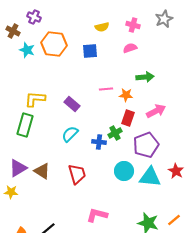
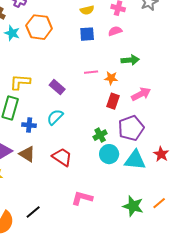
blue square: (90, 51) -> (87, 34), moved
green cross: (115, 133) -> (100, 135), moved
blue cross: (99, 142) -> (29, 125), moved
red trapezoid: (77, 174) -> (62, 157), turned -40

